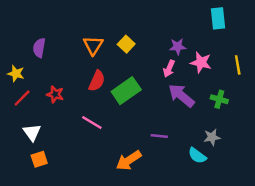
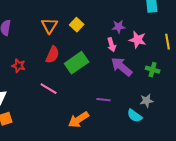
pink arrow: (169, 69) -> (112, 45), turned -40

